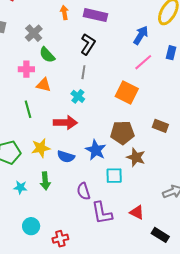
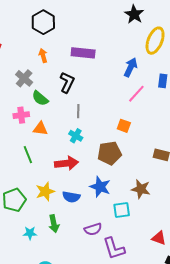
orange arrow: (64, 13) -> (43, 55), moved
black L-shape: (88, 44) -> (67, 82), moved
orange square: (127, 92) -> (124, 126), size x0.6
brown pentagon: (122, 133) -> (109, 153), moved
purple semicircle: (83, 191) -> (93, 229), turned -84
red triangle: (137, 212) -> (159, 238), moved

